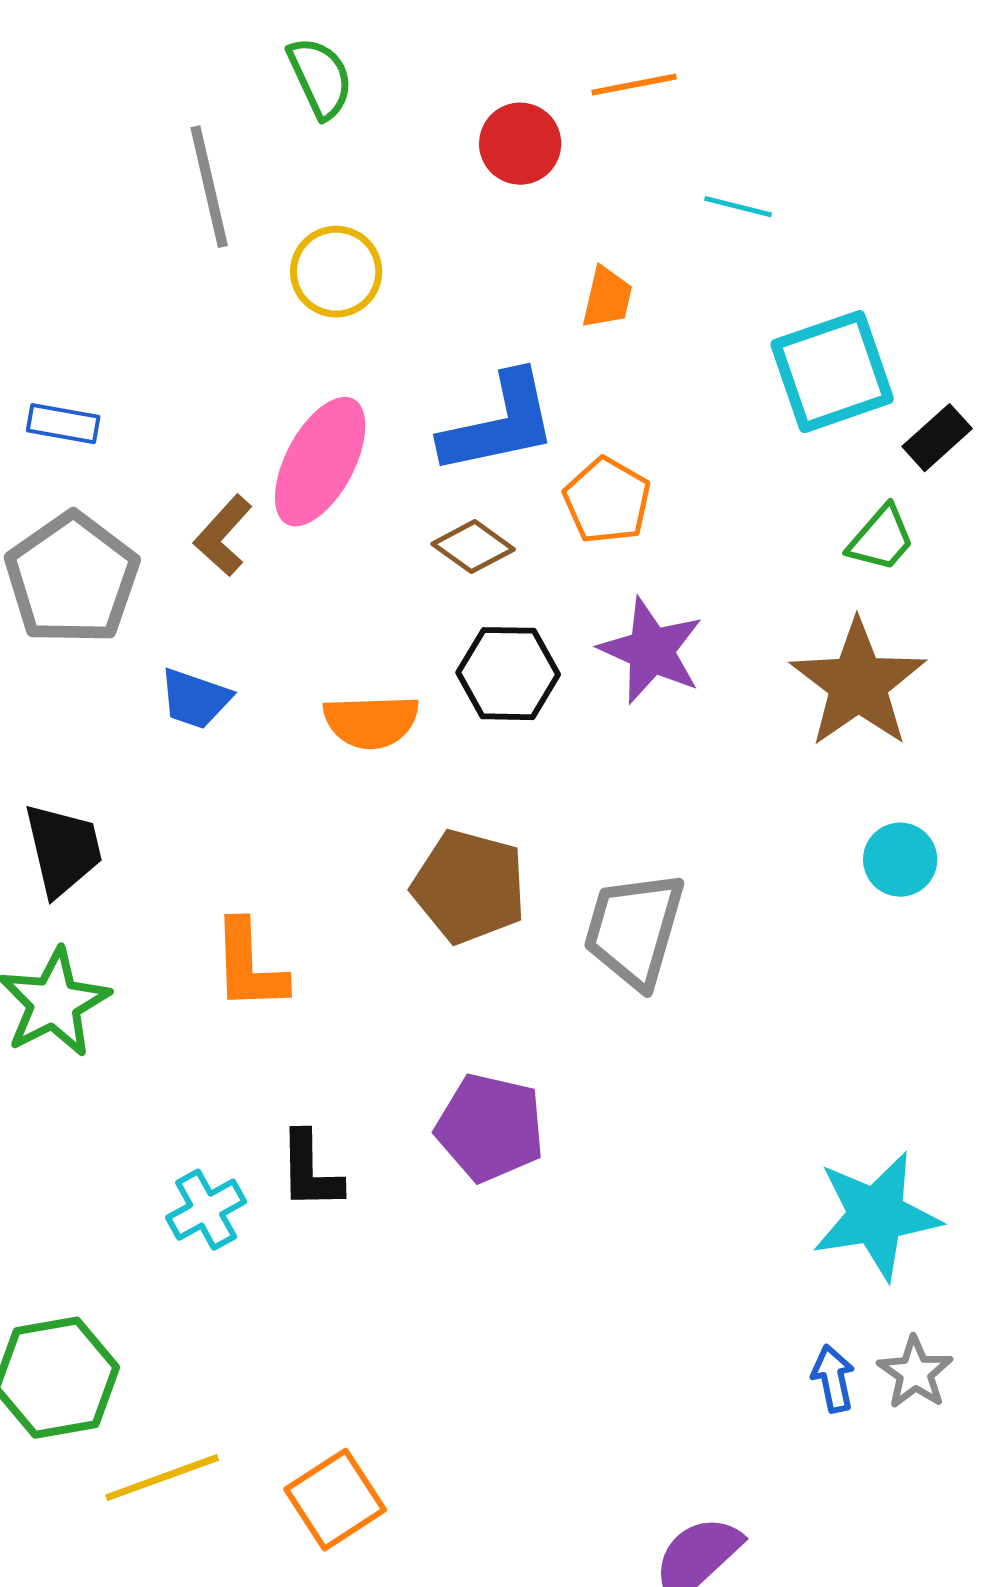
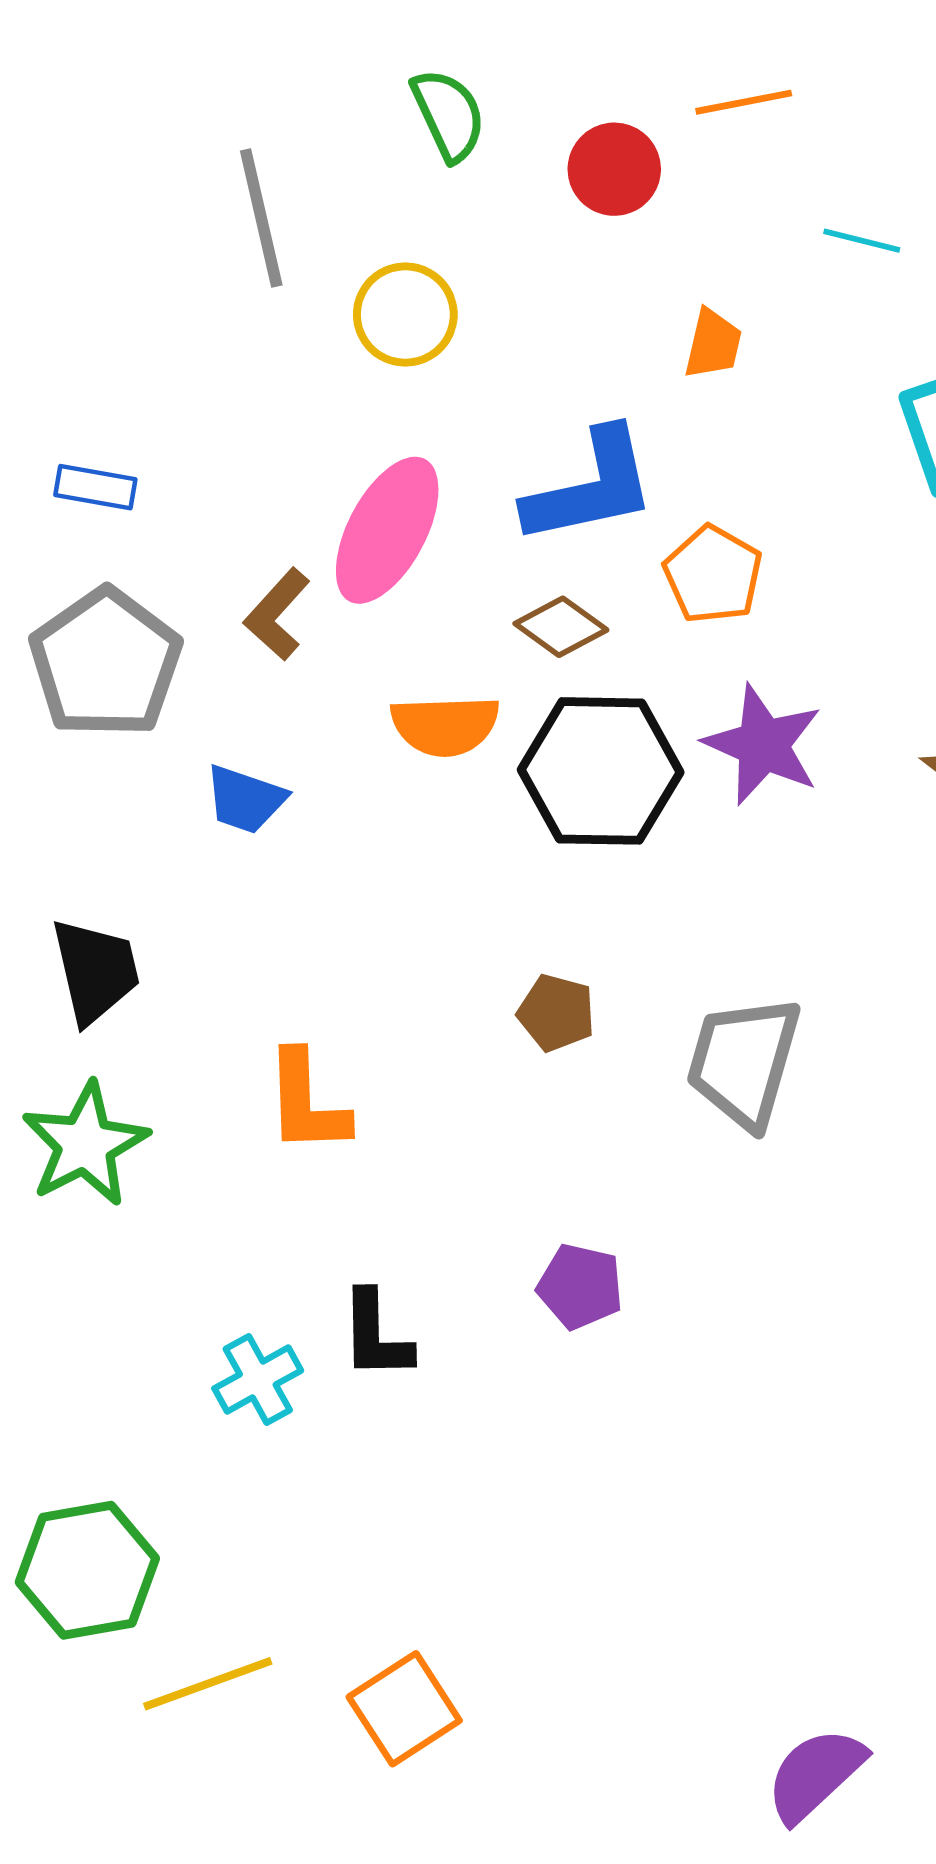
green semicircle: (320, 78) -> (448, 115), moved
black hexagon: (508, 674) -> (601, 771), size x1.4
orange semicircle: (371, 722) -> (445, 726), moved
brown pentagon: (469, 887) -> (556, 1013), size x0.6
purple pentagon: (490, 1128) -> (580, 1286), size x0.7

